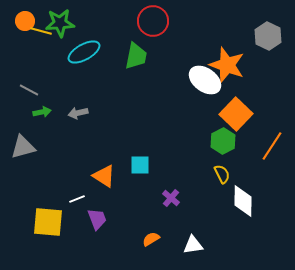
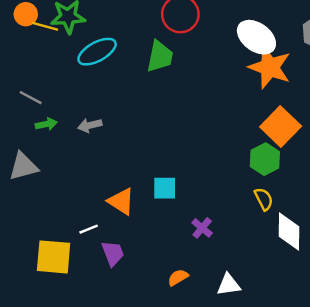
white ellipse: (205, 80) -> (256, 37), moved

